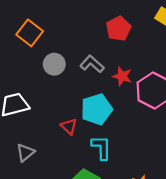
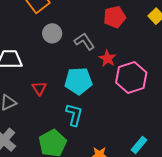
red triangle: (69, 126) -> (39, 88), moved

